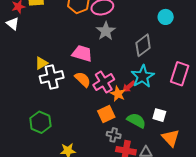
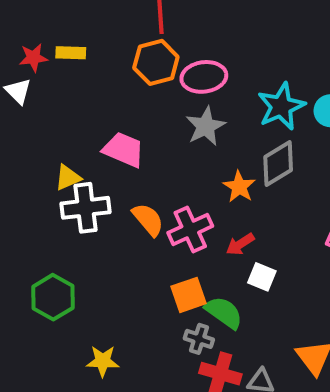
pink trapezoid: (82, 53) -> (124, 150), moved
cyan star: (143, 76) -> (281, 106), moved
orange star: (118, 94) -> (239, 187), moved
white square: (159, 115) -> (262, 277), moved
green semicircle: (136, 120) -> (224, 312), moved

